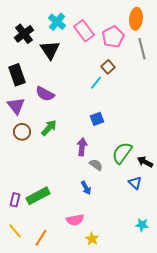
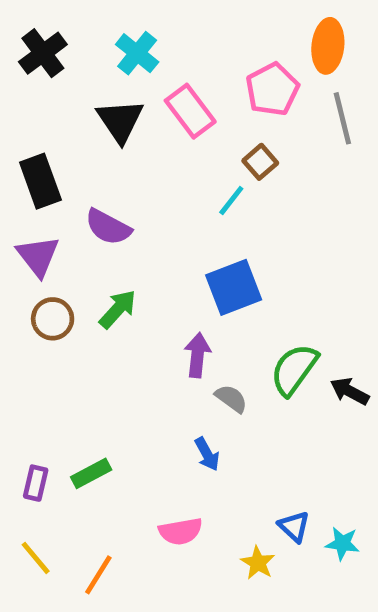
pink rectangle: (84, 31) -> (190, 111), moved
black cross: (24, 34) -> (43, 53), moved
blue square: (97, 119) -> (234, 287), size x1.6
blue triangle: (135, 183) -> (294, 527), moved
green rectangle: (38, 196) -> (91, 473), size x0.7
yellow star: (92, 239) -> (258, 563), moved

